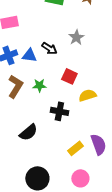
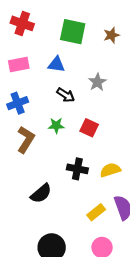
blue triangle: (29, 55) -> (56, 64), moved
green star: (39, 85) -> (56, 125), moved
yellow semicircle: (87, 95) -> (110, 170), moved

